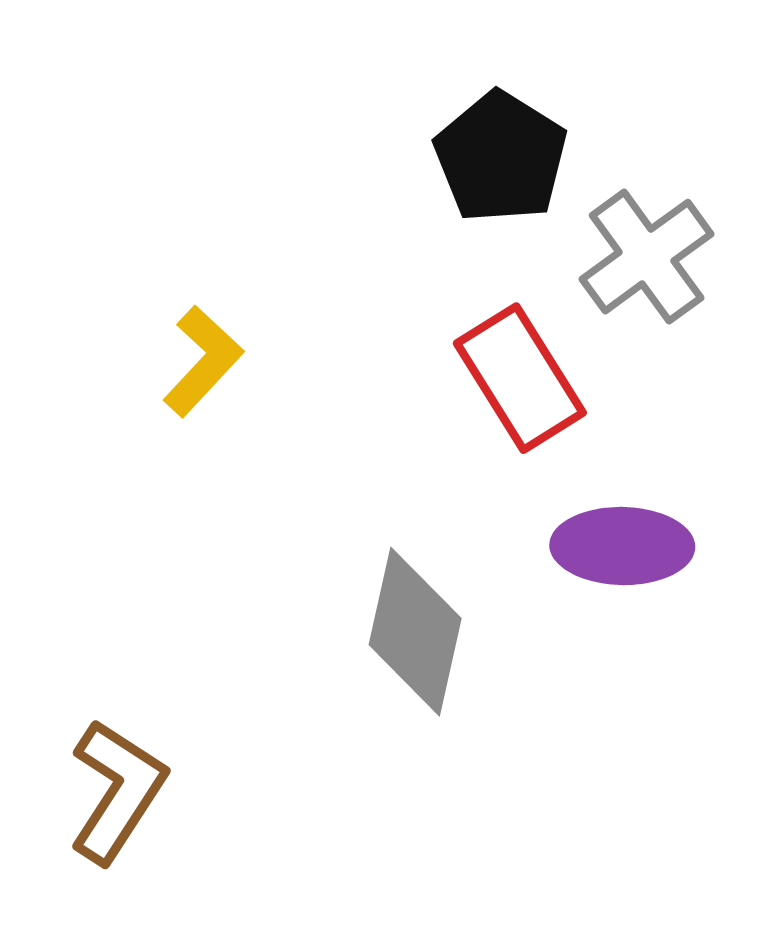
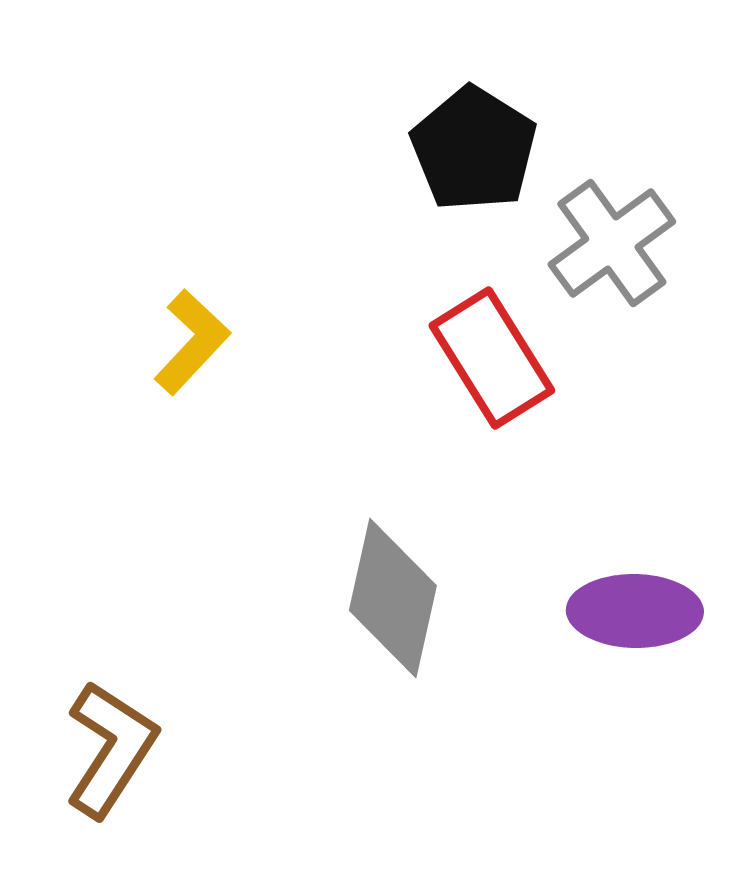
purple ellipse: (622, 546) -> (635, 611), moved

